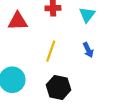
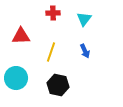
red triangle: (18, 21) -> (21, 36), moved

